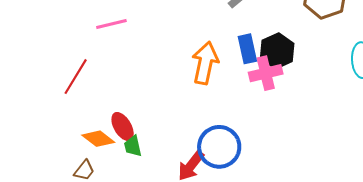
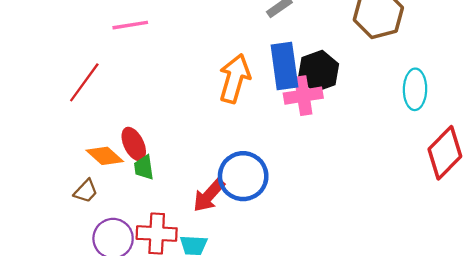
blue rectangle: (247, 49) -> (284, 66), size x1.4

